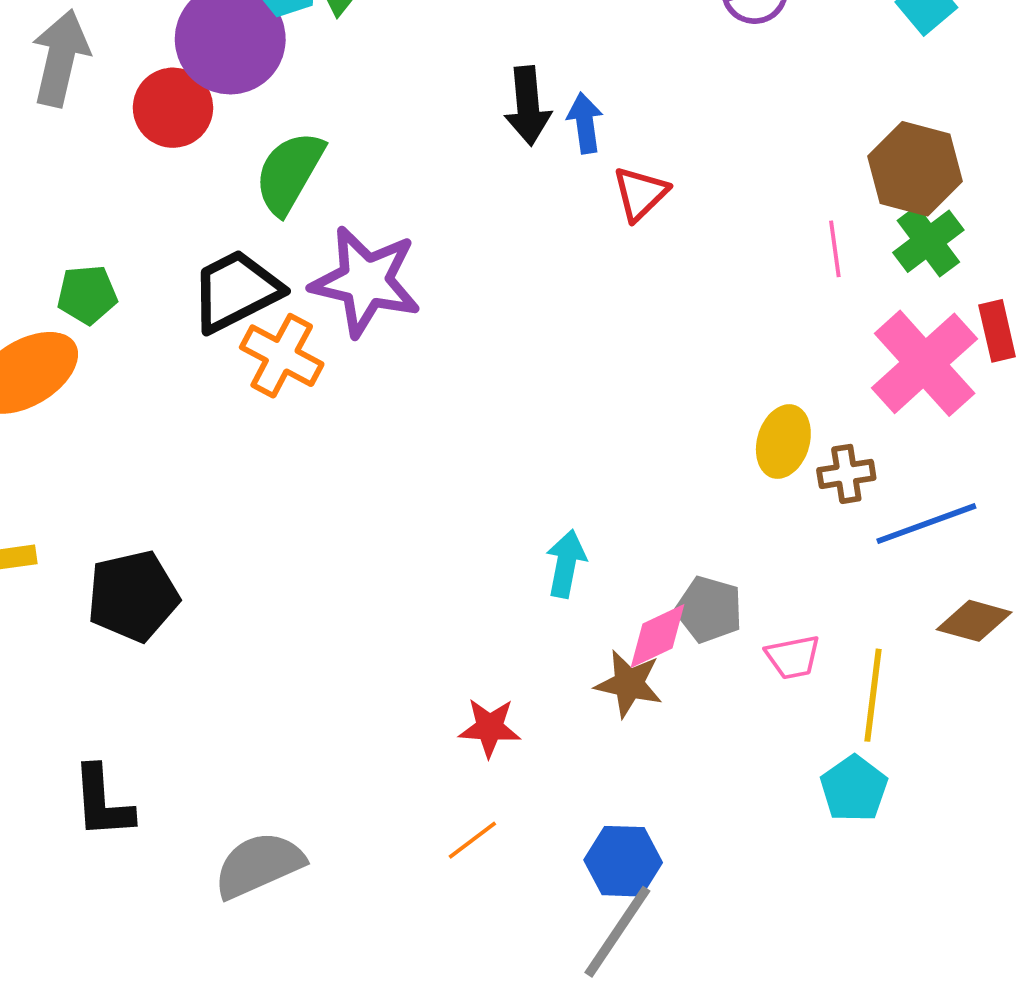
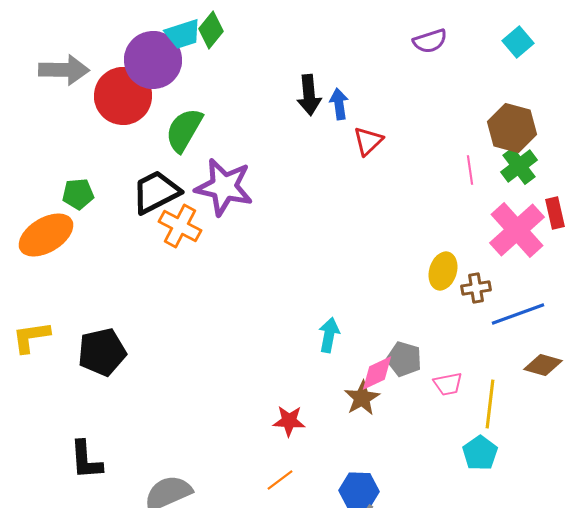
gray arrow: (60, 58) -> (64, 70), turned 78
red circle: (173, 108) -> (123, 96), size x1.4
brown star: (629, 684) -> (362, 398), turned 30

